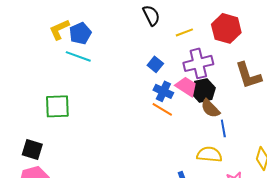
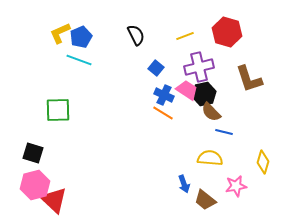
black semicircle: (151, 15) -> (136, 35), moved
blue line: (223, 128) -> (224, 132), turned -66

